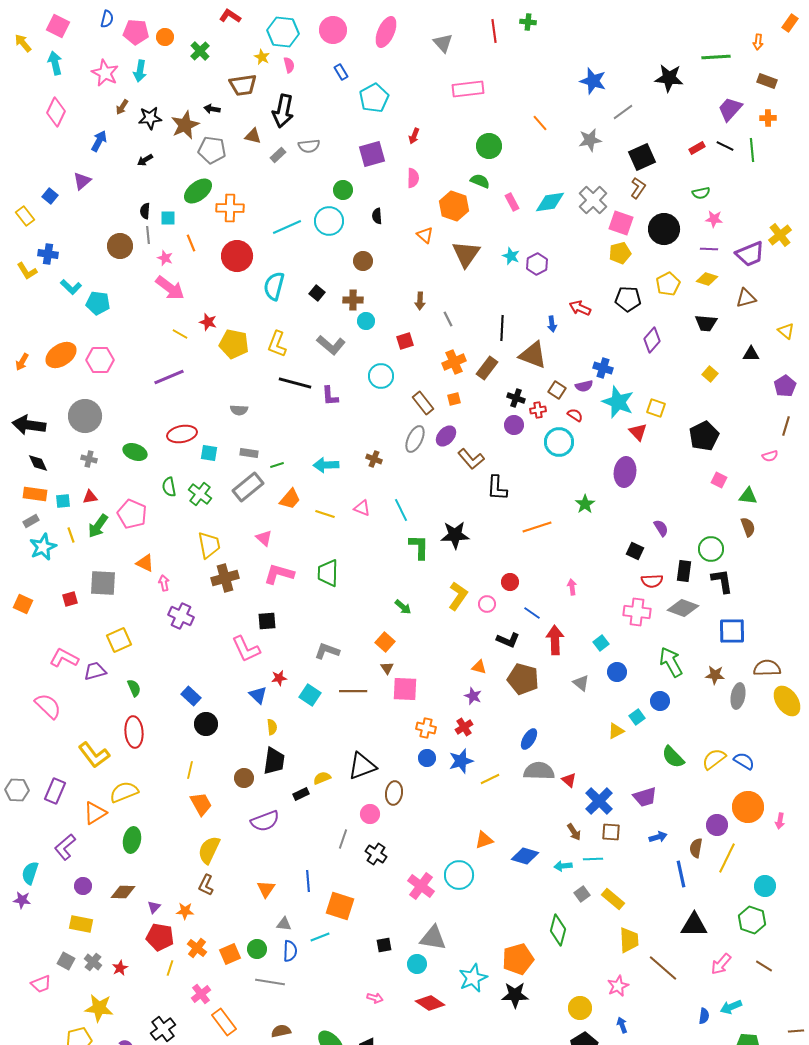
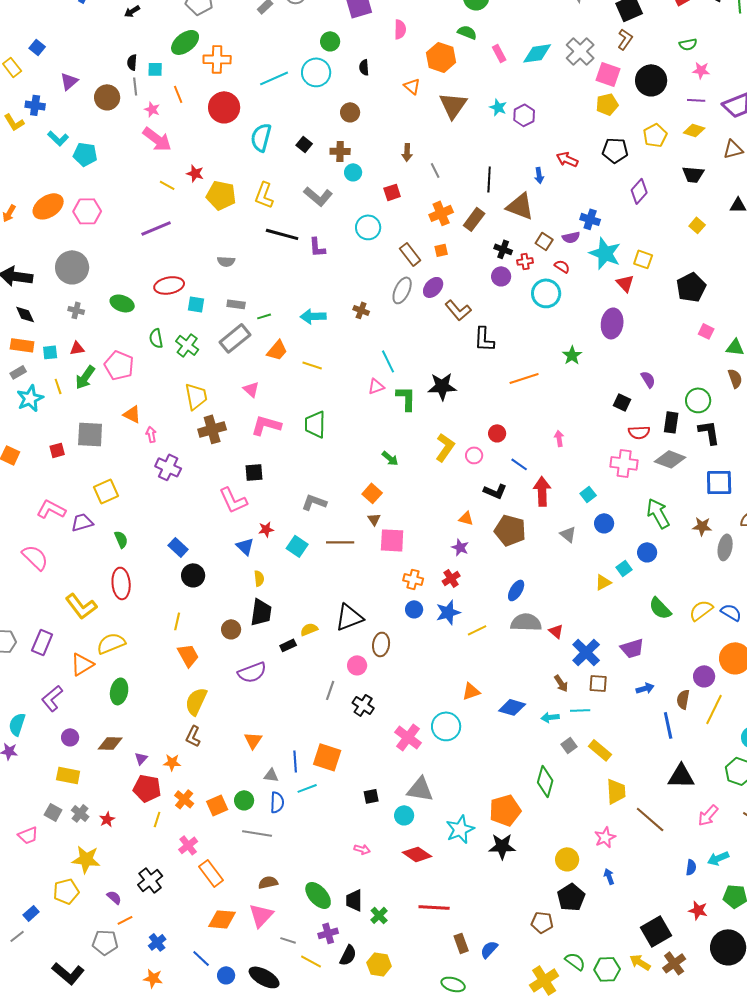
purple triangle: (82, 181) -> (69, 81), moved
pink triangle: (362, 508) -> (376, 386), moved, turned -42
blue line: (308, 881) -> (295, 761), moved

